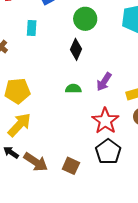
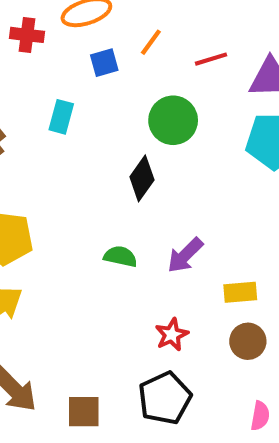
red star: (105, 121) -> (172, 335), size x0.6
brown square: (71, 166) -> (84, 412), turned -36

